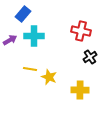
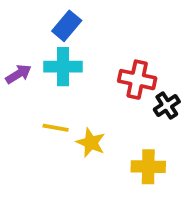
blue rectangle: (23, 14) -> (67, 26), moved
red cross: (81, 31) -> (137, 80), moved

